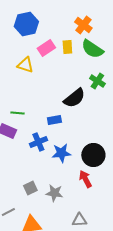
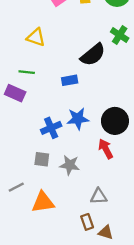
yellow triangle: (25, 65) -> (36, 37), moved
blue cross: (38, 142) -> (51, 128), moved
gray square: (30, 188) -> (42, 159), turned 32

